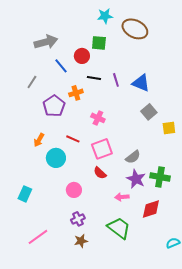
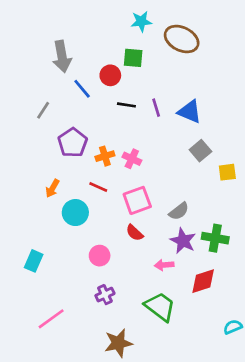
gray arrow: (46, 42) -> (62, 57), turned 95
orange cross: (76, 93) -> (105, 156), moved
brown star: (81, 241) -> (118, 343), moved, size x1.5

